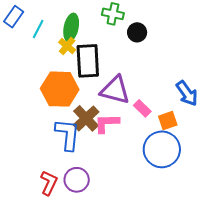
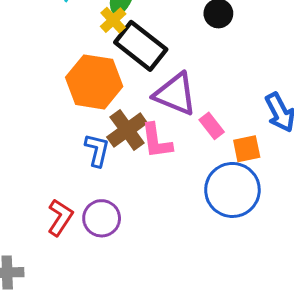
black rectangle: (88, 61) -> (141, 46), turned -56
pink L-shape: (107, 123) -> (156, 141), turned -104
blue L-shape: (68, 134) -> (97, 150), size x0.7

